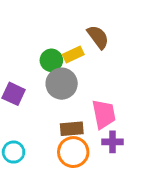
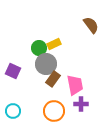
brown semicircle: (98, 37) -> (91, 25), moved
brown rectangle: (72, 129) -> (53, 79), moved, turned -49

